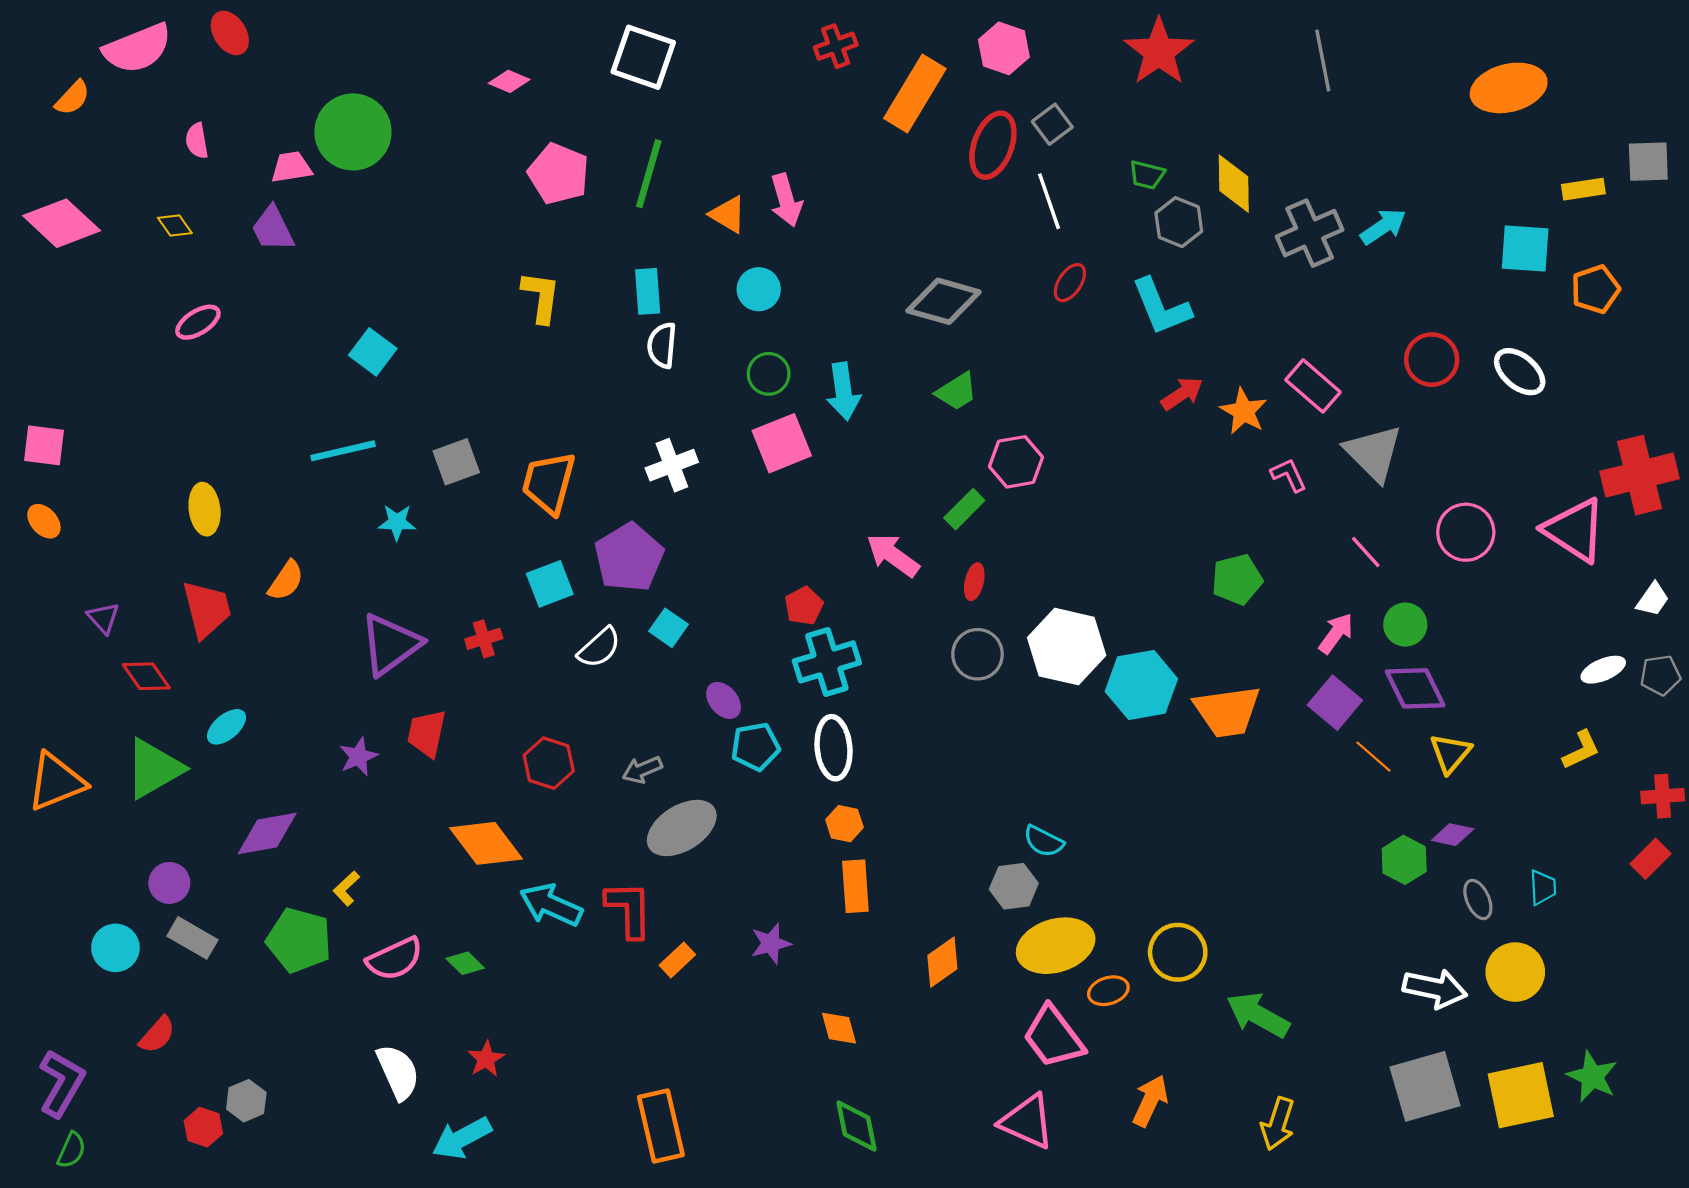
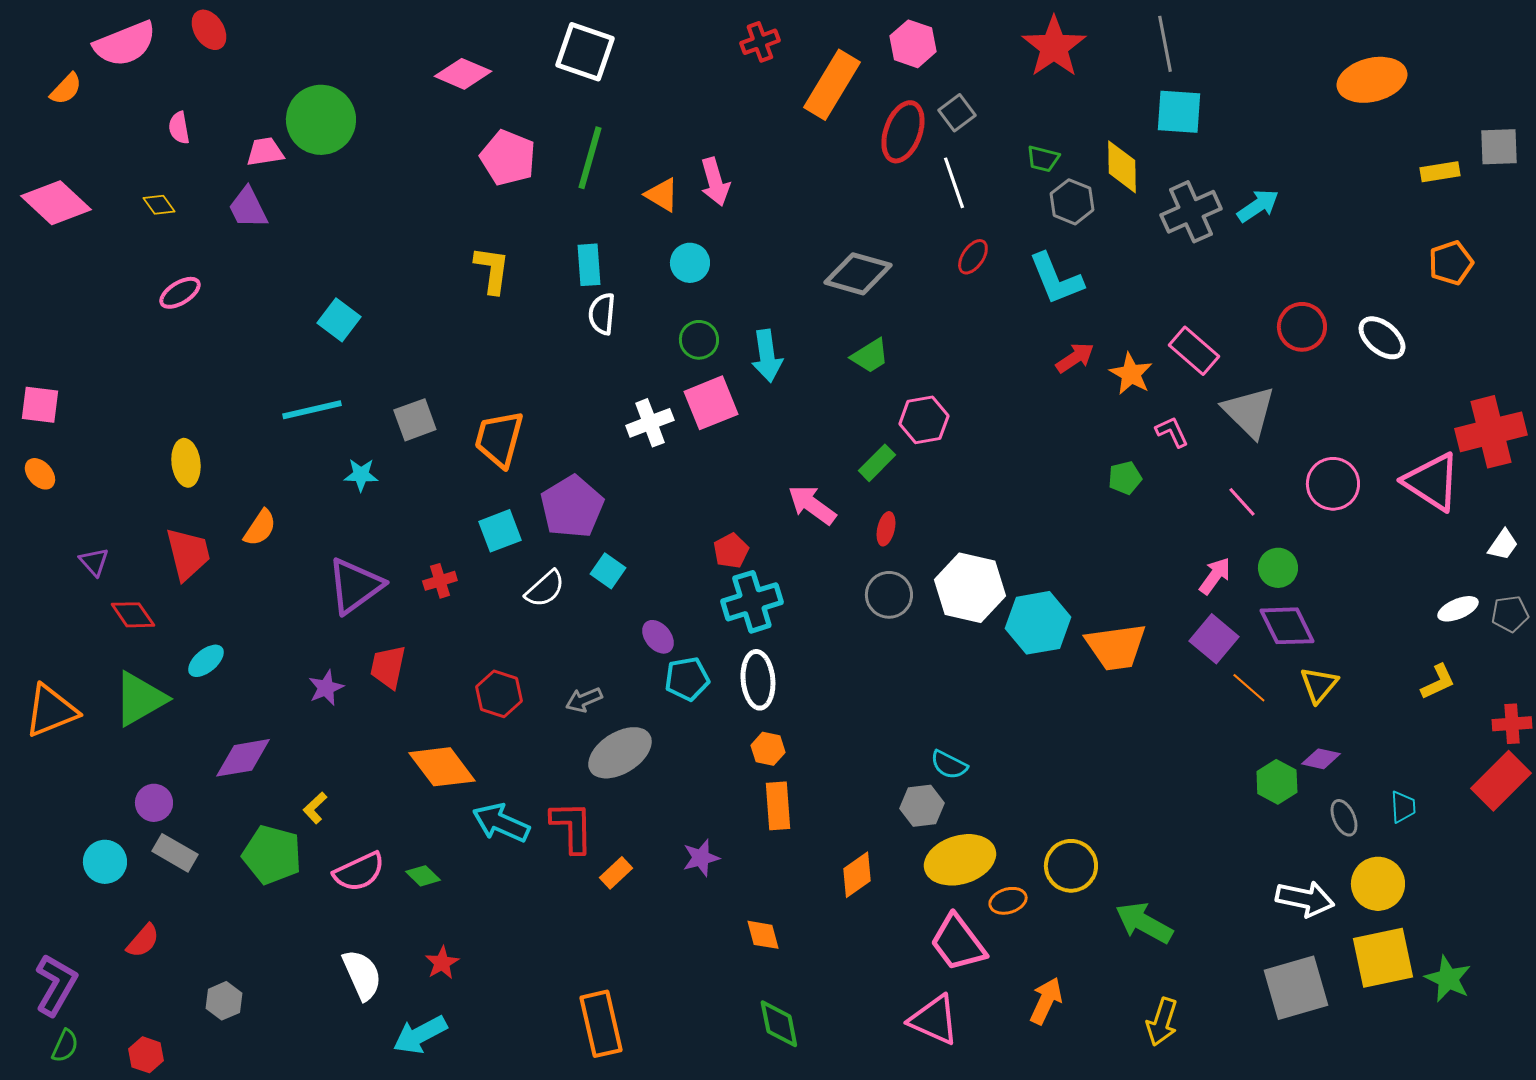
gray line: (1323, 60) -> (1165, 44), moved
pink diamond: (509, 81) -> (463, 74), size x1.5
cyan square: (1525, 249) -> (1179, 112), moved
white cross: (672, 465) -> (650, 423), moved
green pentagon: (1237, 579) -> (1125, 478), moved, size x0.7
red rectangle: (1650, 859) -> (1501, 781), size x1.6
yellow square: (1521, 1095) -> (1383, 958), moved
red hexagon: (203, 1127) -> (146, 1055), moved

